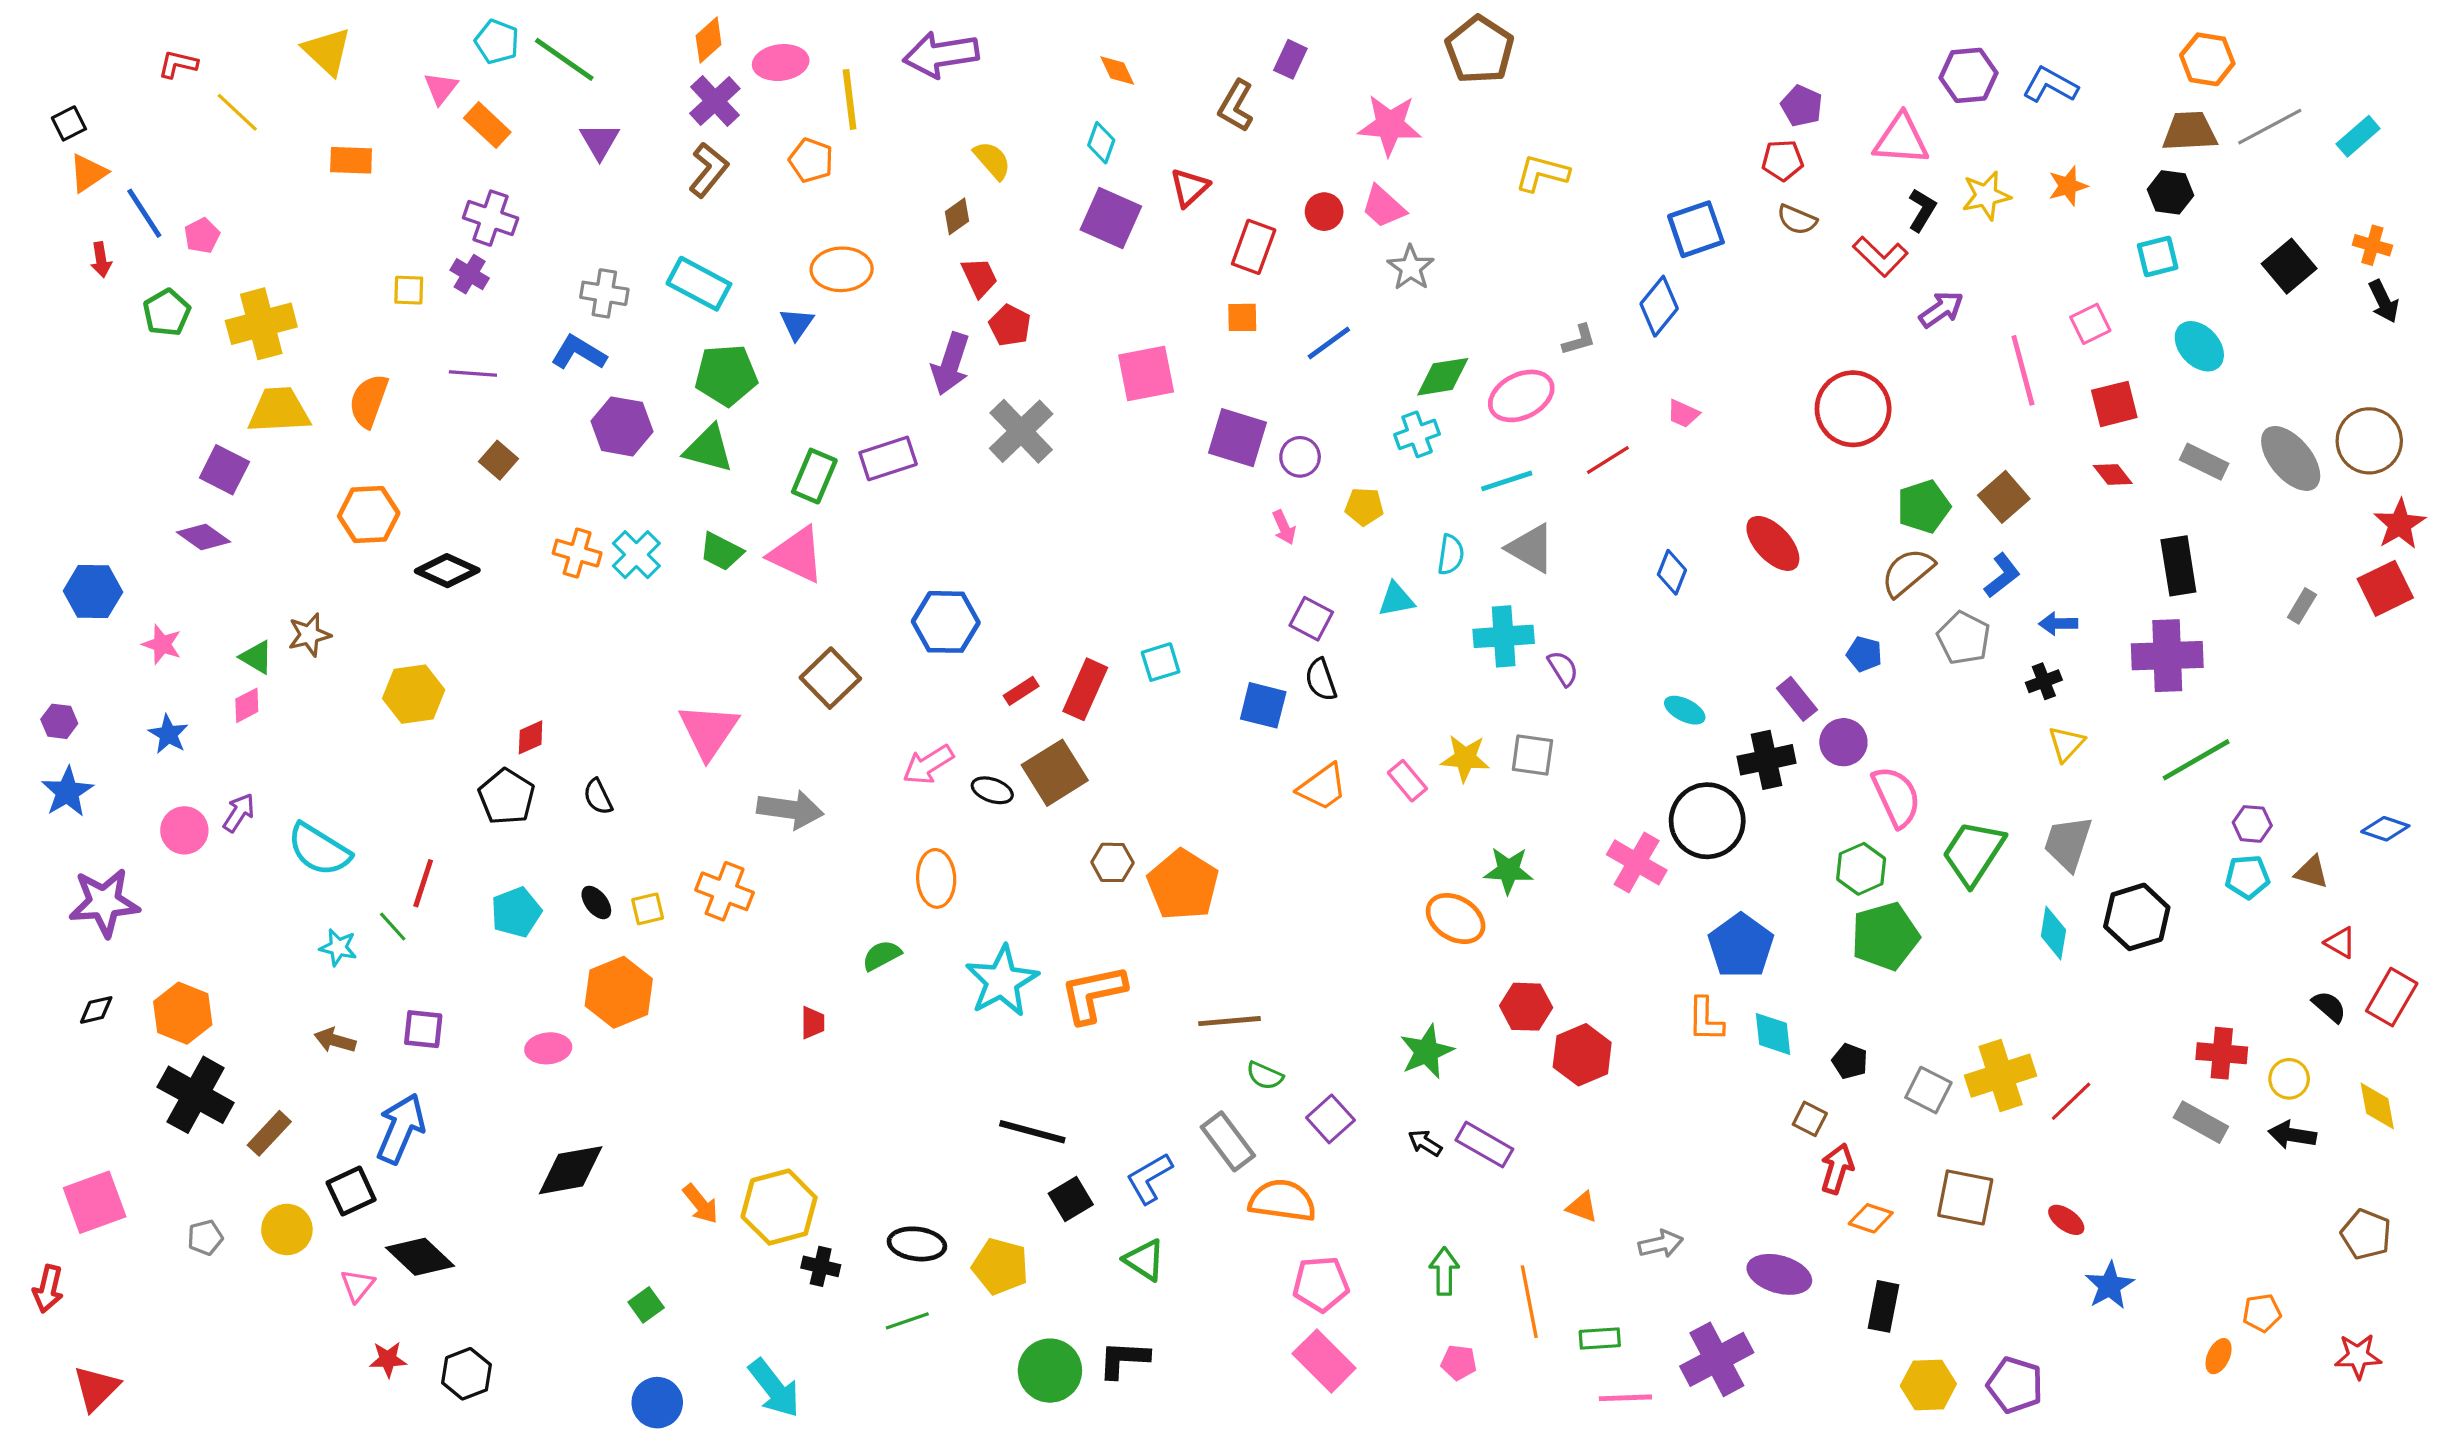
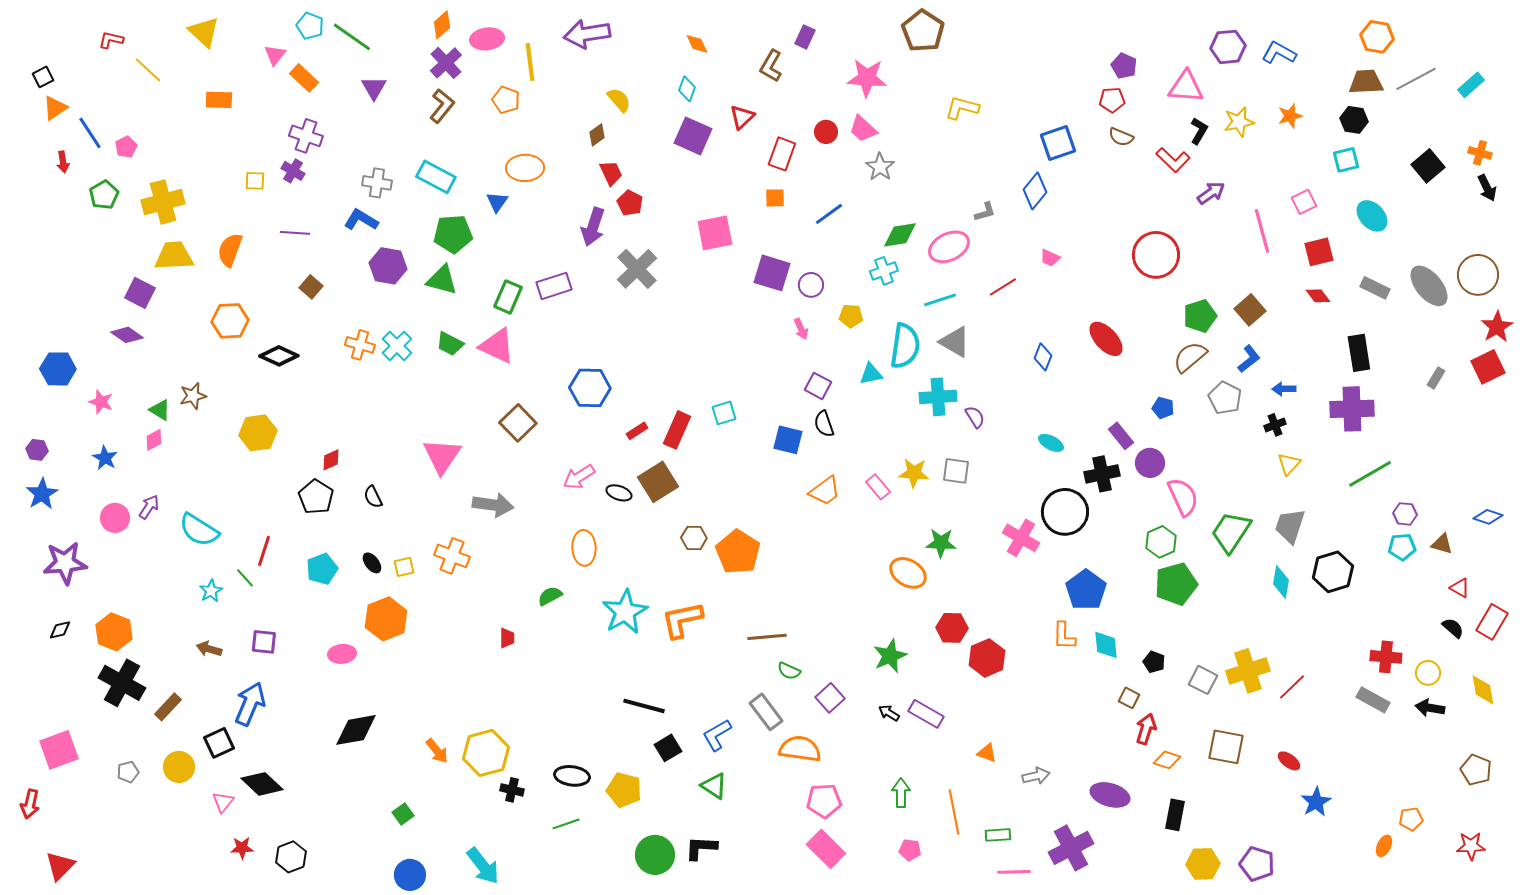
cyan semicircle: (1451, 555) -> (905, 346), size x1.8
cyan star: (338, 947) -> (211, 591), turned 30

